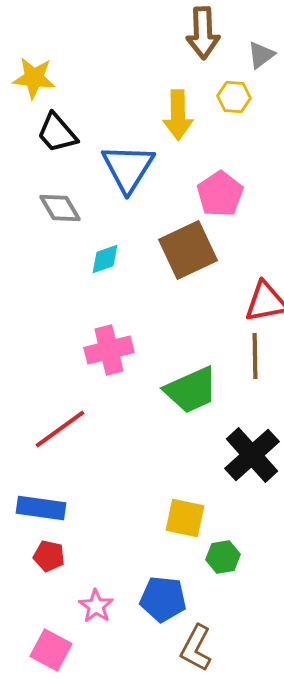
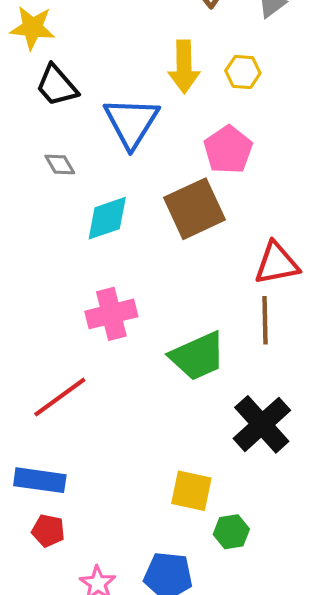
yellow hexagon: (234, 97) -> (243, 72), moved
gray diamond: (60, 208) -> (60, 164), size x0.7
cyan diamond: (105, 259) -> (107, 218), size x1.4

